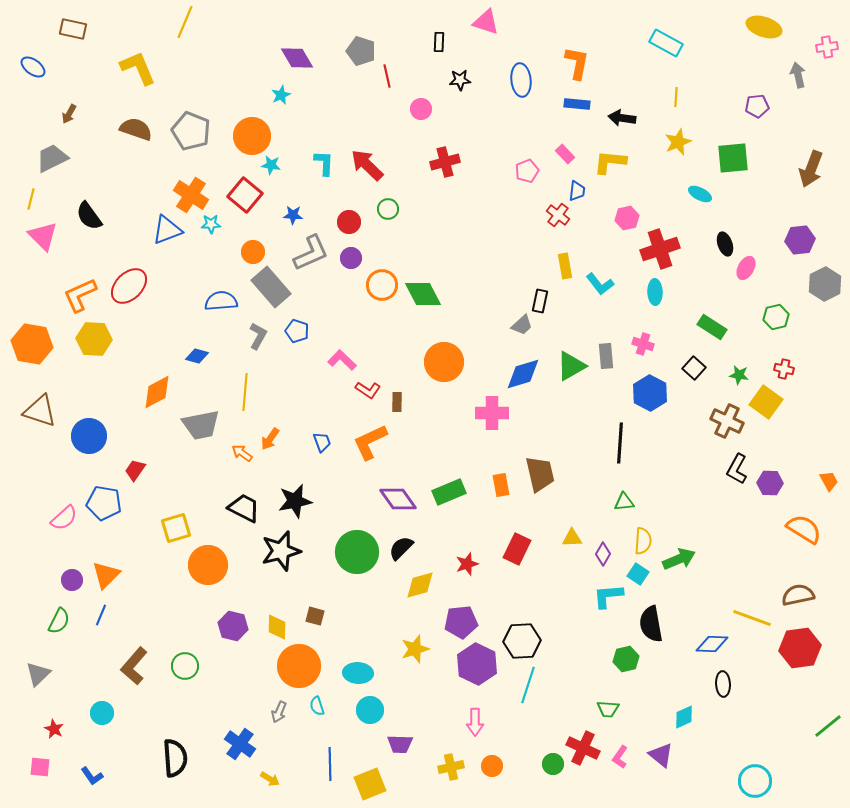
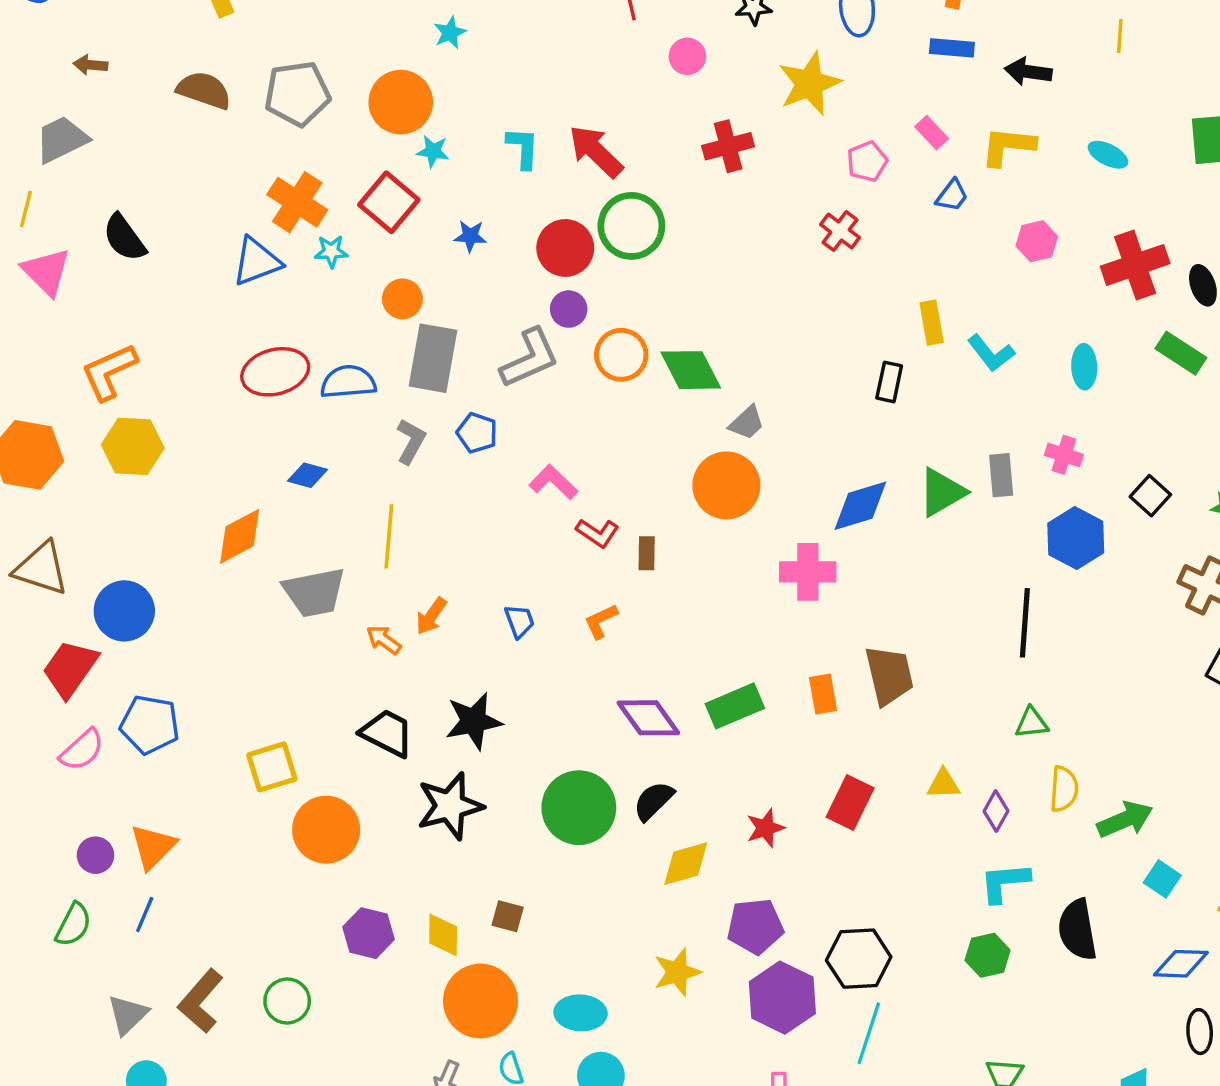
brown arrow: (69, 114) -> (90, 65), turned 66
gray pentagon: (191, 131) -> (297, 94), turned -30
yellow star: (678, 142) -> (809, 83), moved, size x1.4
blue trapezoid: (577, 191) -> (952, 195), turned 30
cyan ellipse: (700, 194) -> (1108, 155), moved
green circle: (388, 209) -> (631, 226), size x1.8
red cross: (558, 215) -> (840, 231), moved
red circle: (349, 222) -> (565, 248), size x1.4
red cross: (660, 249) -> (1135, 265), moved
gray L-shape: (311, 253) -> (530, 358), moved
red ellipse: (129, 286) -> (275, 372), moved, turned 30
gray rectangle: (271, 287) -> (433, 358), turned 51
gray trapezoid: (522, 325) -> (747, 423), moved
green rectangle: (712, 327) -> (1181, 353), moved
orange L-shape: (370, 442) -> (601, 621), size x0.6
red trapezoid: (135, 470) -> (70, 669), moved, size x1.6
cyan square: (638, 574) -> (1162, 879), moved
green hexagon: (626, 659) -> (988, 955), moved
gray triangle: (38, 674) -> (128, 1015), moved

